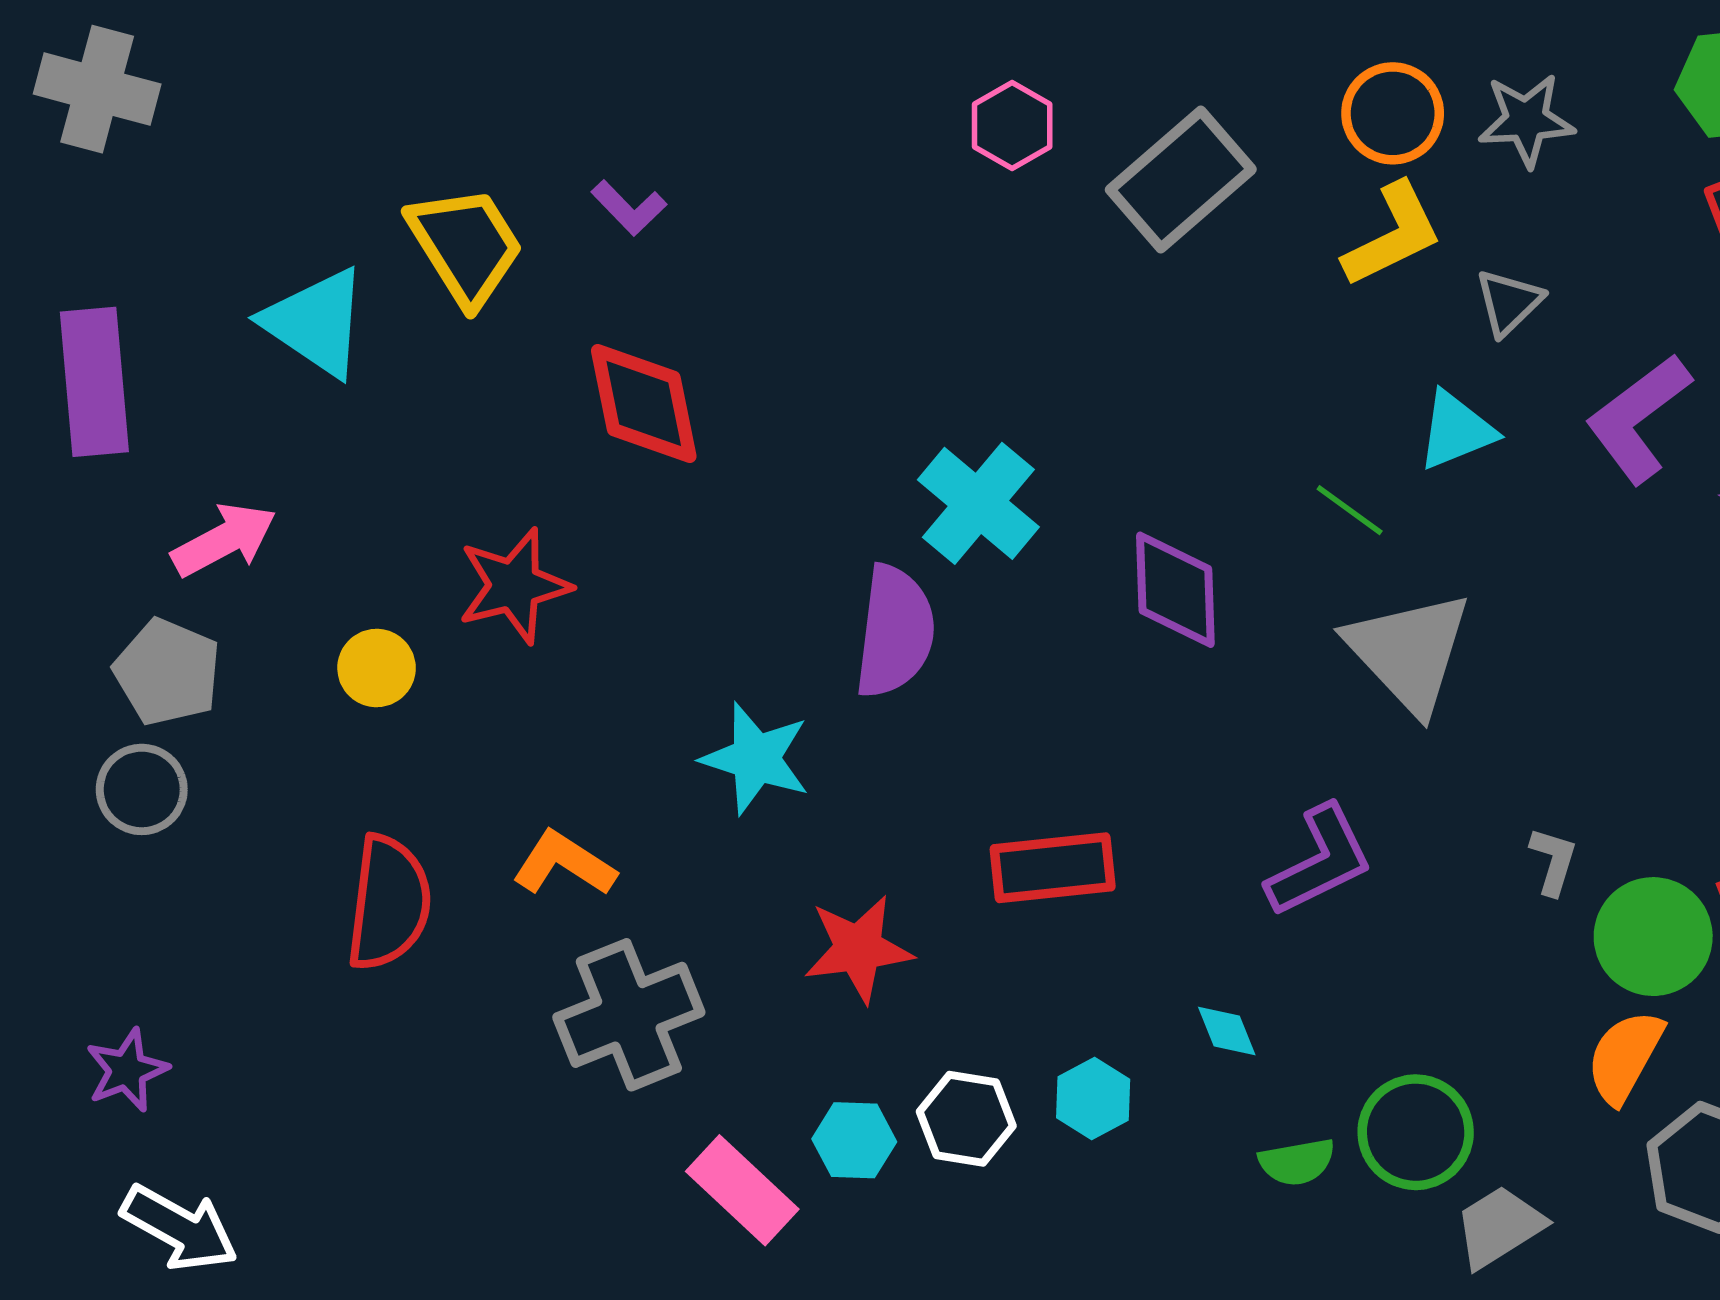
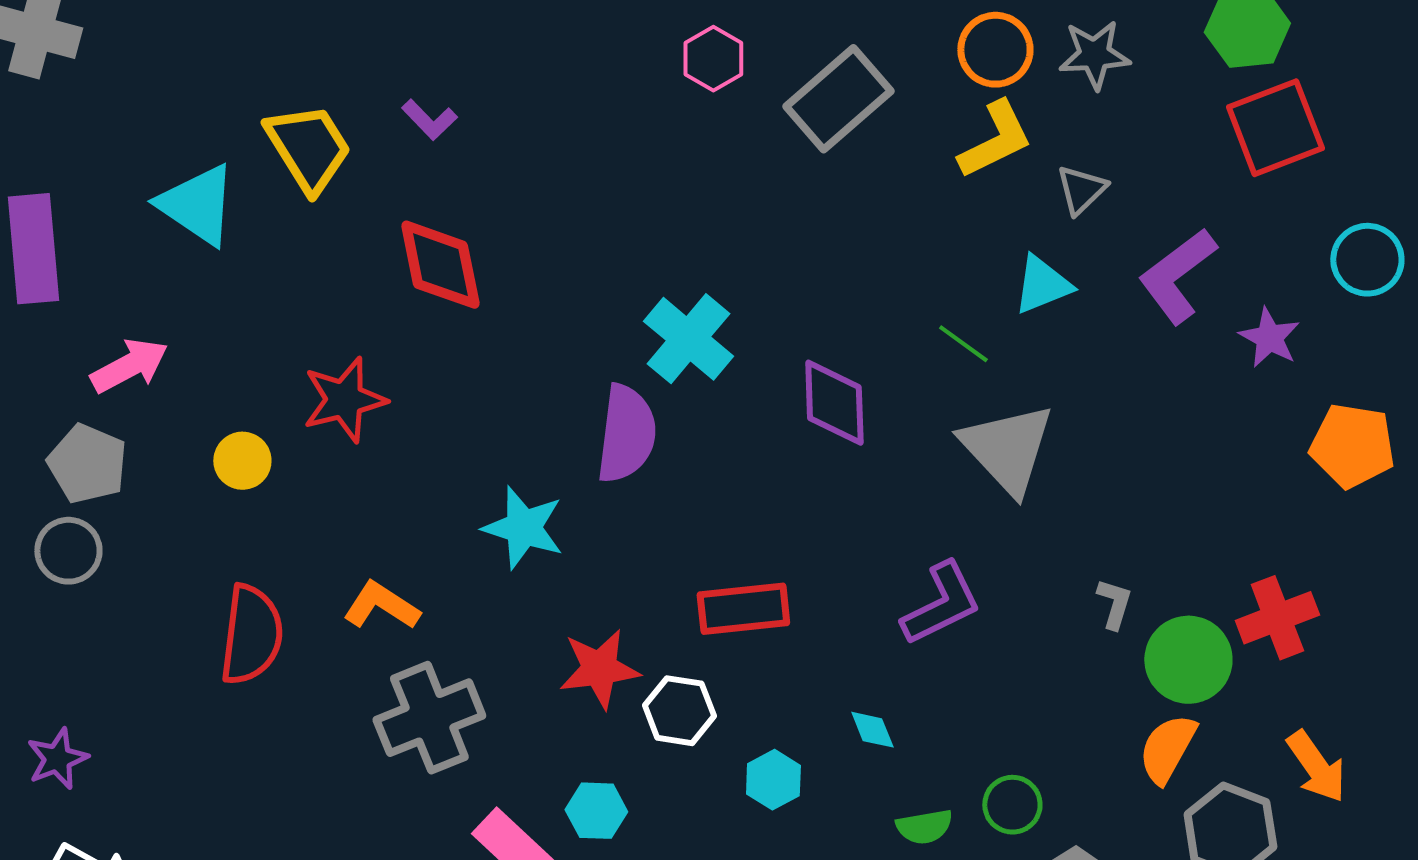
white hexagon: (966, 1119) -> (679, 711), moved
green circle: (1416, 1132) -> (1012, 805), size x0.7

